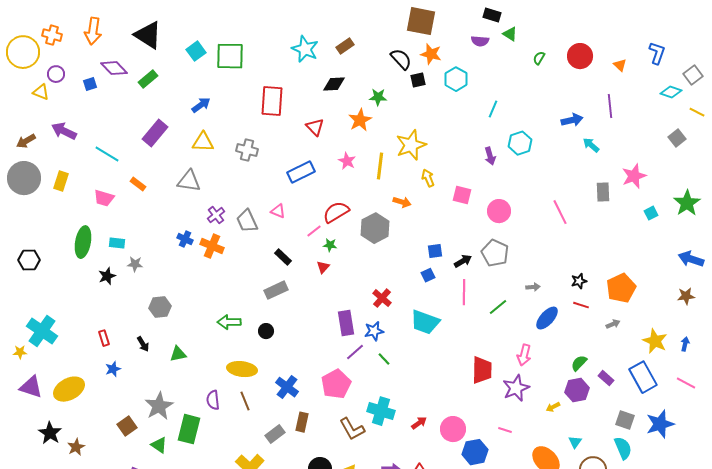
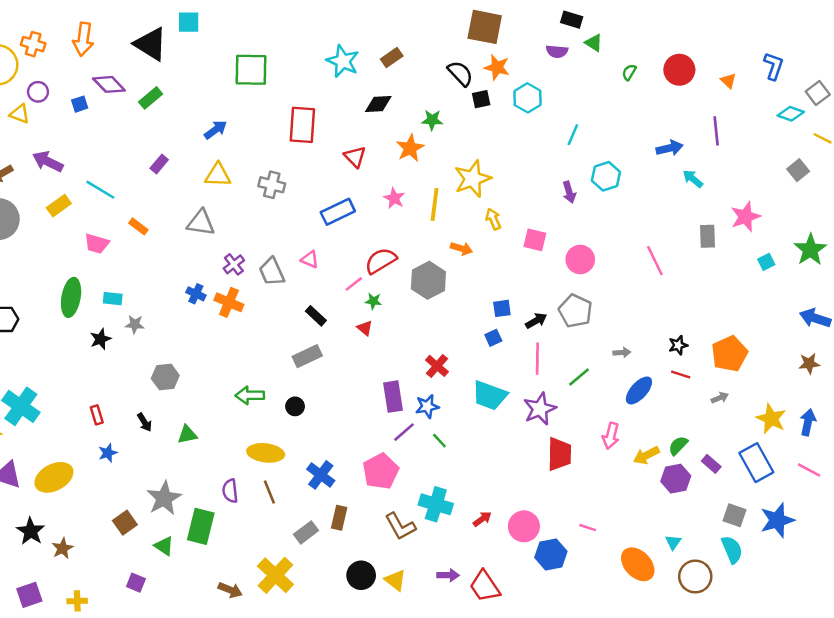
cyan square: (196, 51) -> (189, 22), moved, turned 36
purple rectangle: (155, 133) -> (159, 164), size x0.6
yellow rectangle: (61, 181) -> (59, 206), moved, turned 36
red triangle: (323, 267) -> (365, 328), turned -32
blue arrow: (685, 344) -> (808, 422), size x1.5
purple star: (516, 388) -> (540, 409), moved
yellow arrow: (553, 407) -> (646, 455), moved, size x1.5

